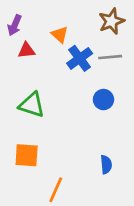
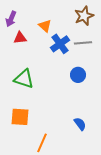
blue semicircle: (106, 165) -> (80, 124), turned -32

